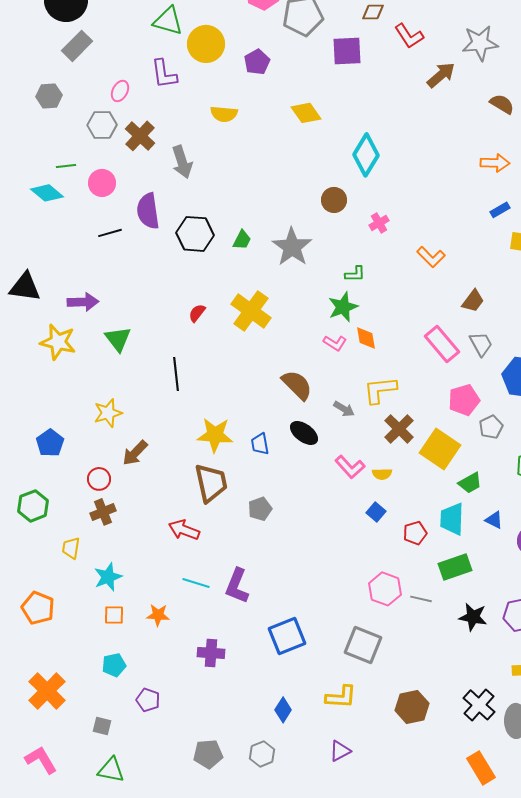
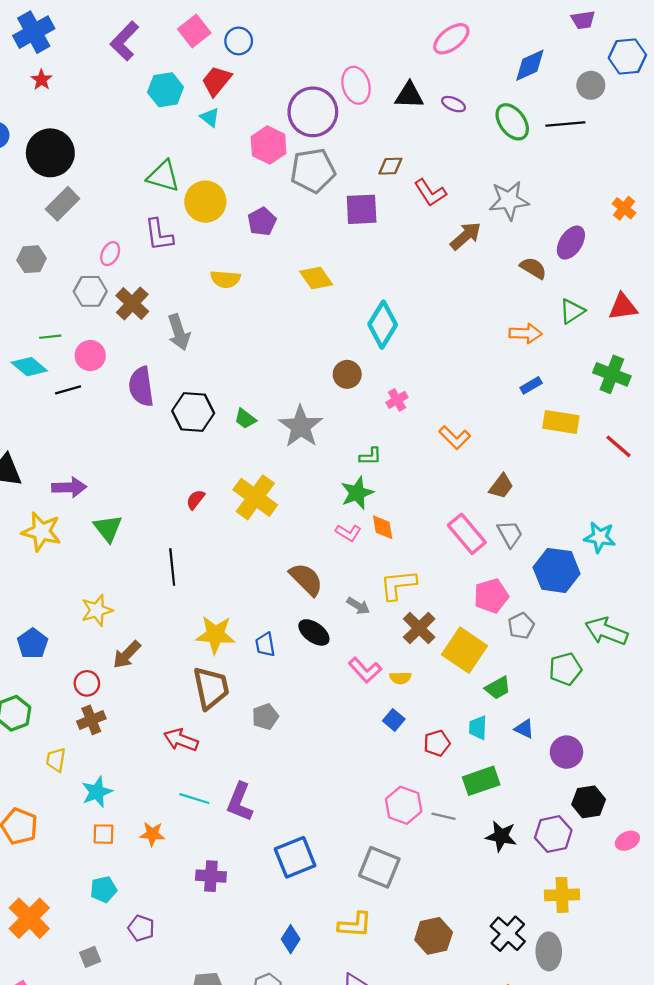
black line: (110, 233) -> (68, 390), moved
green trapezoid: (242, 240) -> (245, 419), turned 100
cyan trapezoid: (452, 519) -> (478, 728), size x0.7
gray square: (102, 726) -> (90, 957), turned -36

